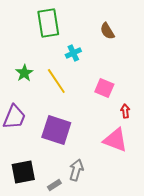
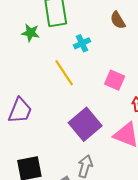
green star: (24, 73) -> (30, 33), moved, turned -30
purple square: (56, 130) -> (85, 124), moved, turned 32

